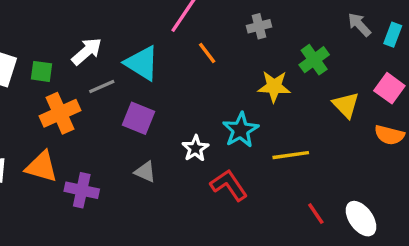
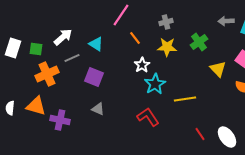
gray arrow: (359, 25) -> (226, 21), turned -49
cyan triangle: (142, 63) -> (96, 44), size x0.7
yellow star: (274, 86) -> (167, 47), moved
white star: (195, 148) -> (142, 65), moved

